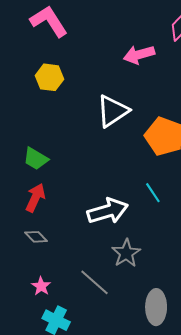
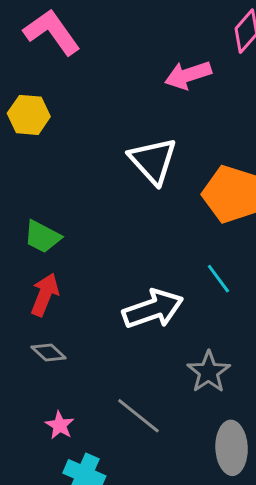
yellow hexagon: (50, 77) -> (29, 115), moved
white triangle: (113, 111) -> (153, 161), turned -36
gray star: (126, 253) -> (209, 372), moved

